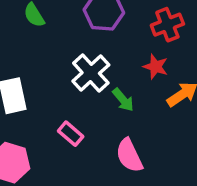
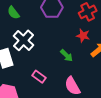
white cross: (91, 73) -> (24, 40), moved

